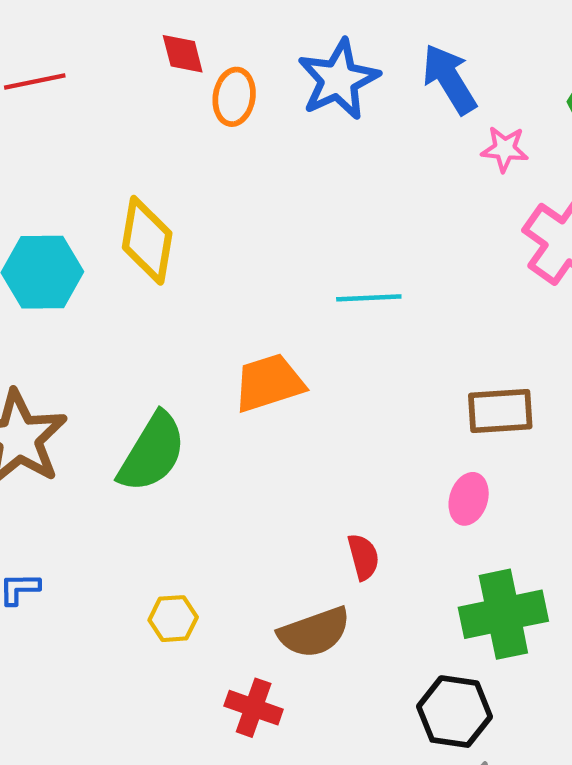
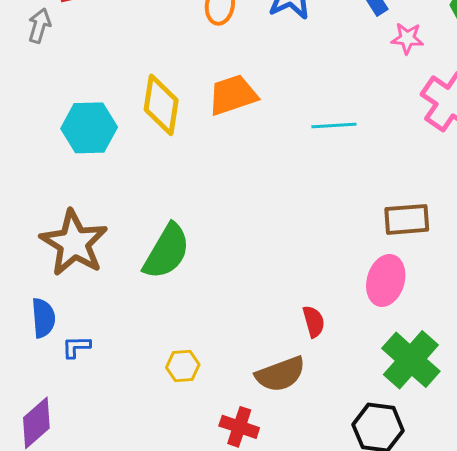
cyan line: (369, 298) -> (334, 126), moved
orange trapezoid: (269, 383) -> (233, 95), moved
pink ellipse: (469, 499) -> (386, 280), size x1.4
green cross: (503, 614) -> (411, 360), turned -36

